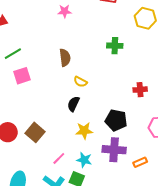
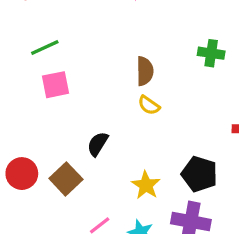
brown semicircle: (65, 58) -> (145, 71), moved
black semicircle: (73, 104) -> (98, 144), moved
yellow star: (84, 131) -> (146, 185), turned 30

